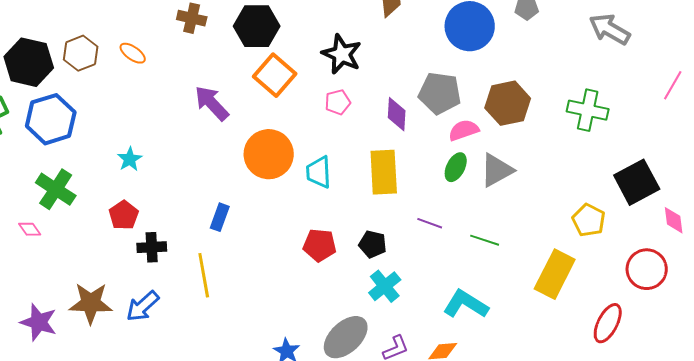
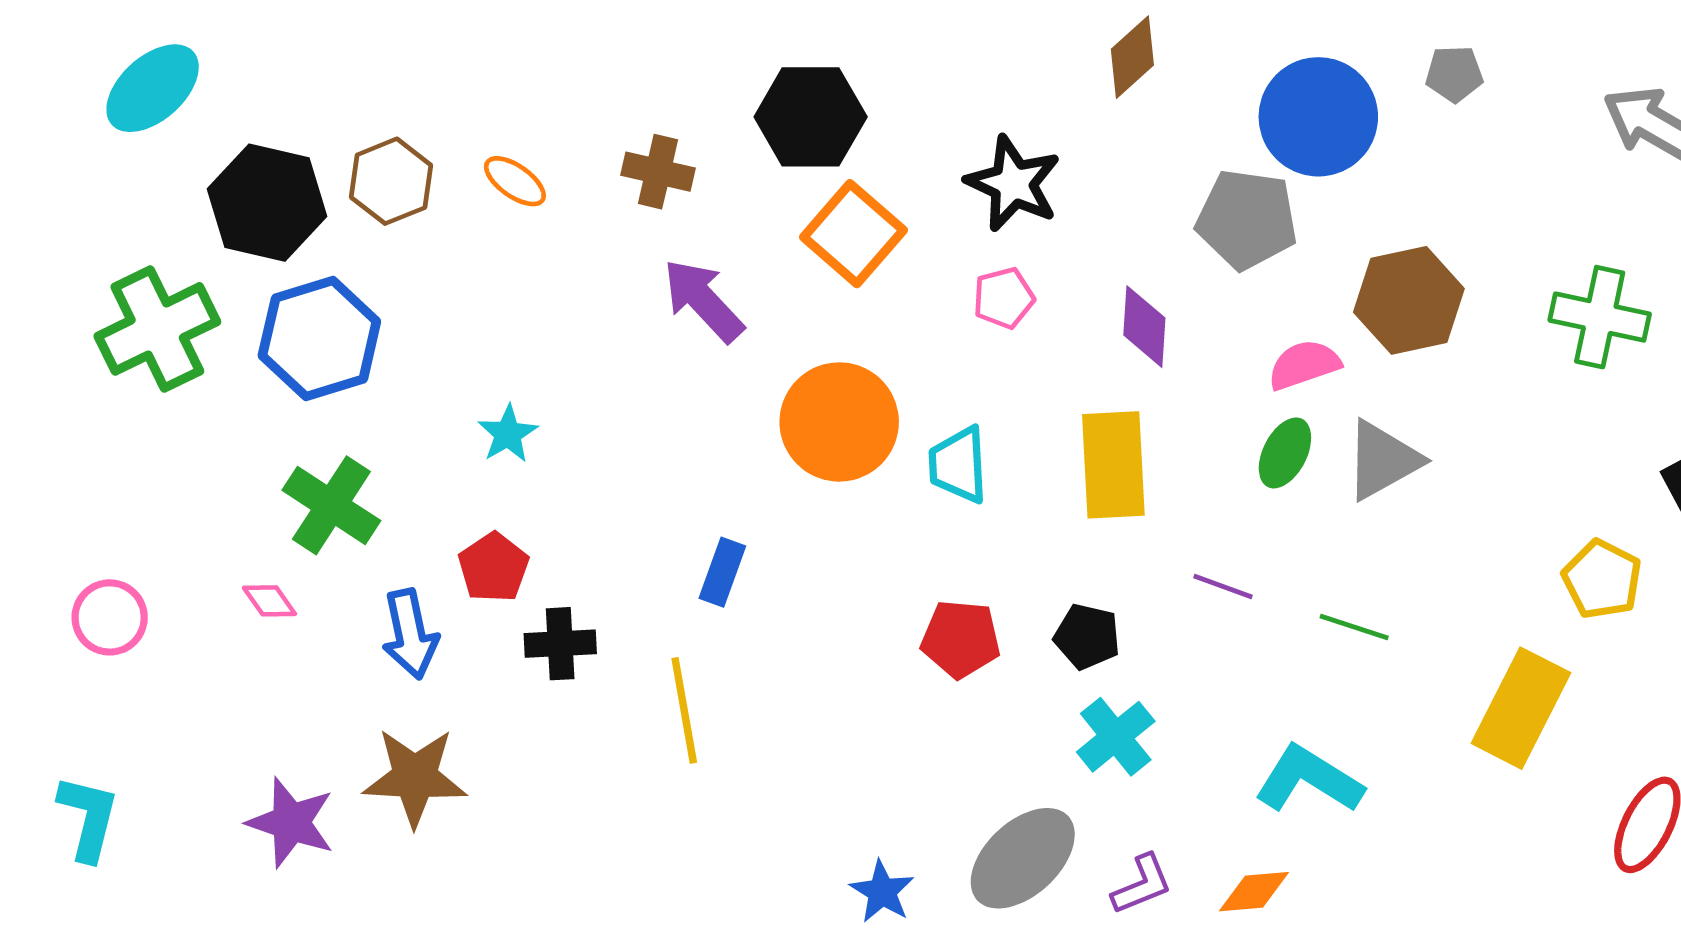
brown cross: (192, 18) -> (658, 172), moved
gray pentagon: (440, 93) -> (1247, 219), moved
blue arrow: (143, 306) -> (410, 634), moved, turned -60

